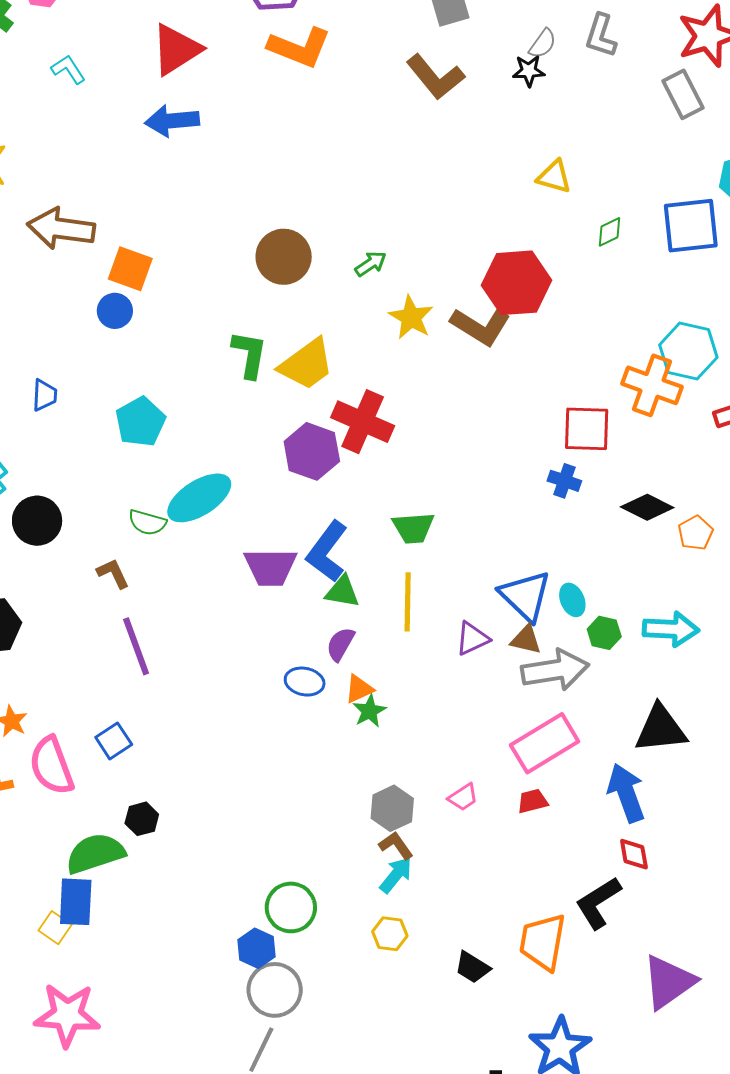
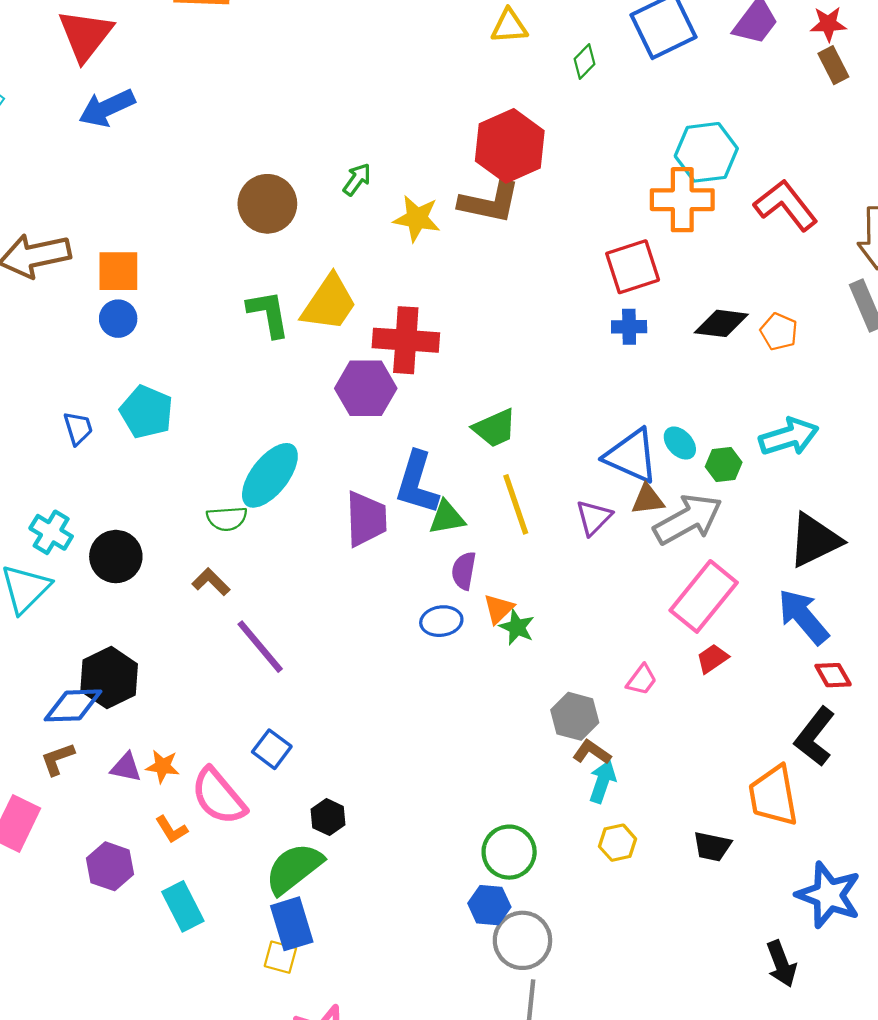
cyan pentagon: (140, 422) -> (146, 412), moved
purple trapezoid: (271, 567) -> (366, 519), turned -72

